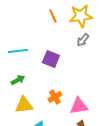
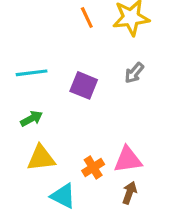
gray arrow: (83, 40) -> (134, 73), moved
orange cross: (55, 97) -> (93, 168), moved

